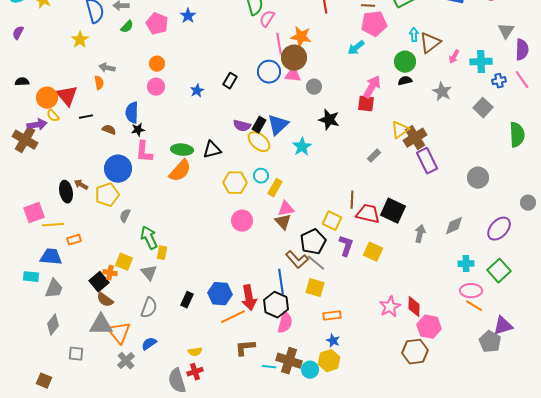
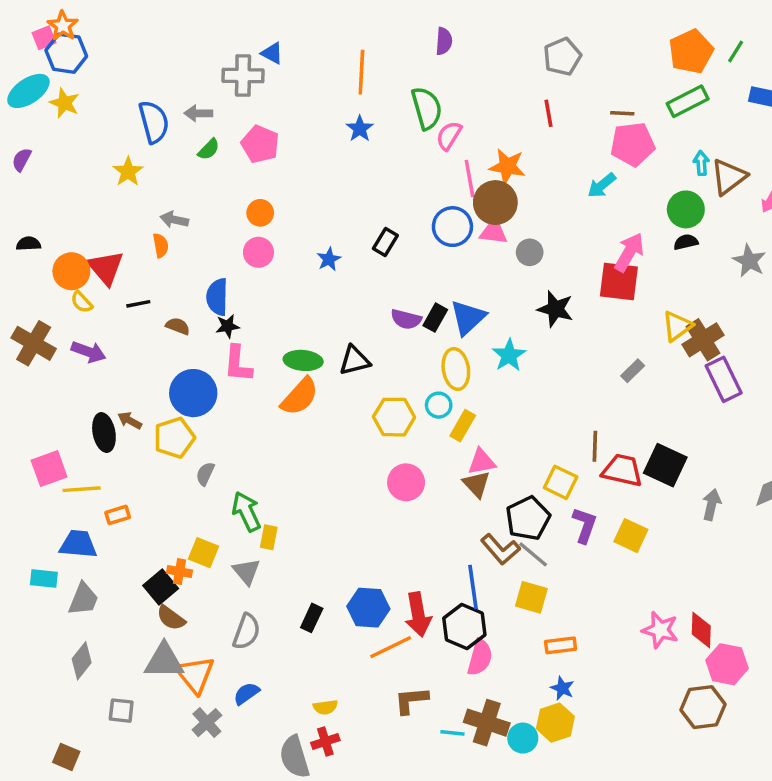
blue star: (188, 16) -> (360, 129), moved
red square: (366, 104) -> (619, 281), size x1.4
purple arrow: (37, 125) -> (89, 352), moved, turned 30
yellow ellipse: (259, 142) -> (456, 369), moved, turned 40
pink star: (390, 307) -> (660, 630), turned -30

